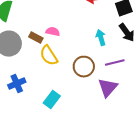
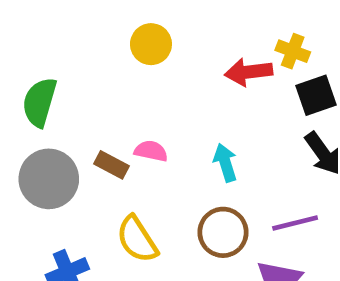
cyan arrow: (101, 38) -> (225, 163), moved
yellow semicircle: (49, 56) -> (137, 239), moved

